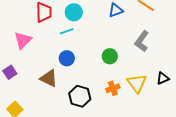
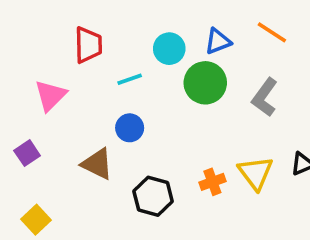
cyan circle: (74, 12) -> (169, 49), moved
green circle: (110, 56) -> (205, 83), moved, size x1.5

